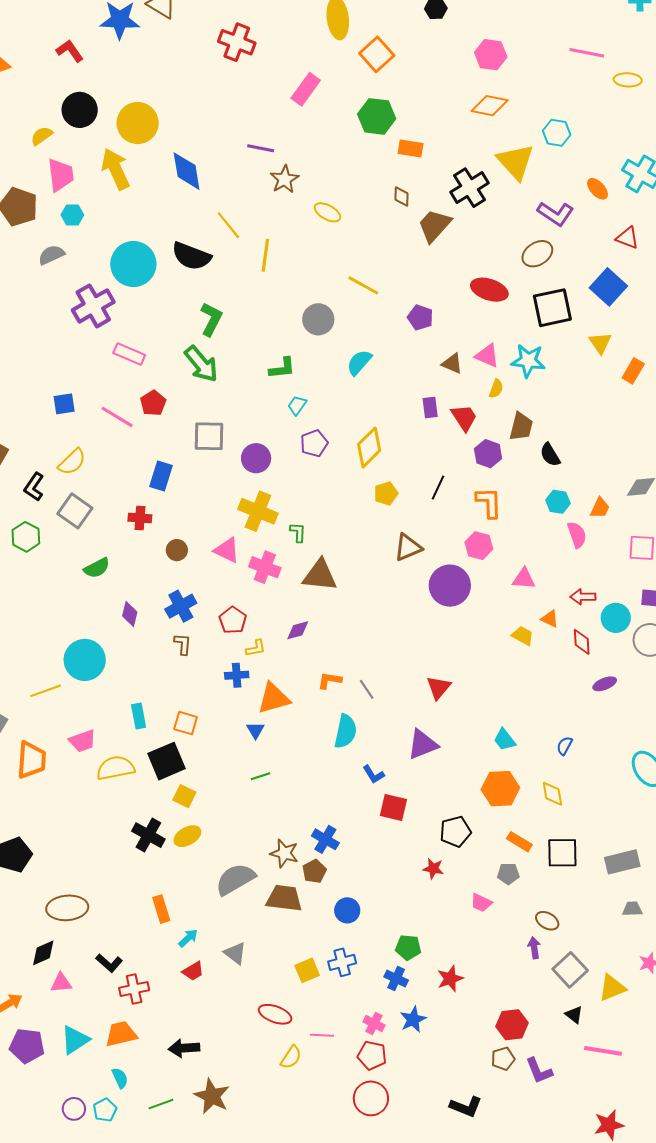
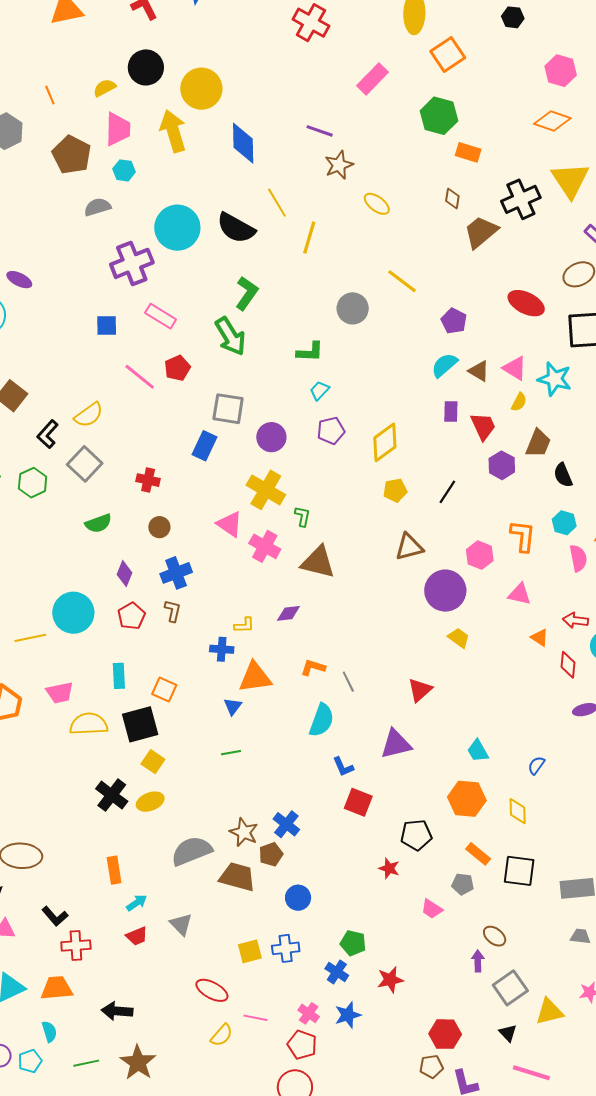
cyan semicircle: (359, 362) -> (444, 365), moved
blue square: (64, 404) -> (107, 326), moved
blue rectangle: (161, 476) -> (205, 446), moved
orange L-shape: (489, 503) -> (523, 536), moved
brown circle: (177, 550) -> (159, 527), moved
red pentagon: (233, 620) -> (131, 616), moved
yellow trapezoid: (523, 636) -> (459, 638), moved

